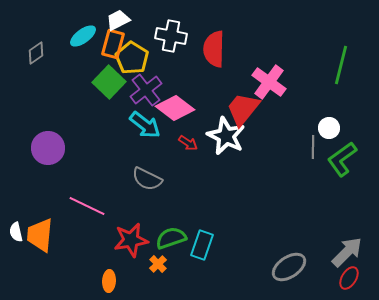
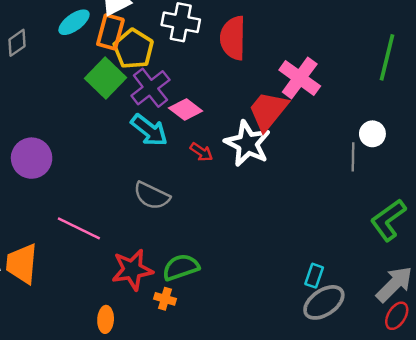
pink diamond: (175, 108) -> (186, 110), size x0.7
green L-shape: (342, 159) -> (388, 220), moved
cyan rectangle: (202, 245) -> (314, 276), moved, size x0.7
orange cross: (158, 264) -> (165, 299), turned -30

